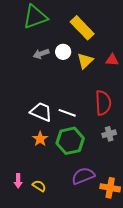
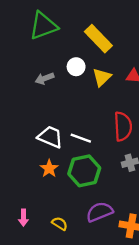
gray arrow: (41, 54) -> (44, 78), moved
yellow semicircle: (39, 186) -> (60, 224), moved

